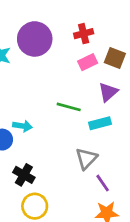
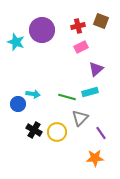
brown square: (115, 58) -> (101, 21), moved
green line: (69, 107) -> (67, 97), moved
purple line: (103, 183) -> (101, 133), moved
yellow circle: (35, 206) -> (57, 132), moved

